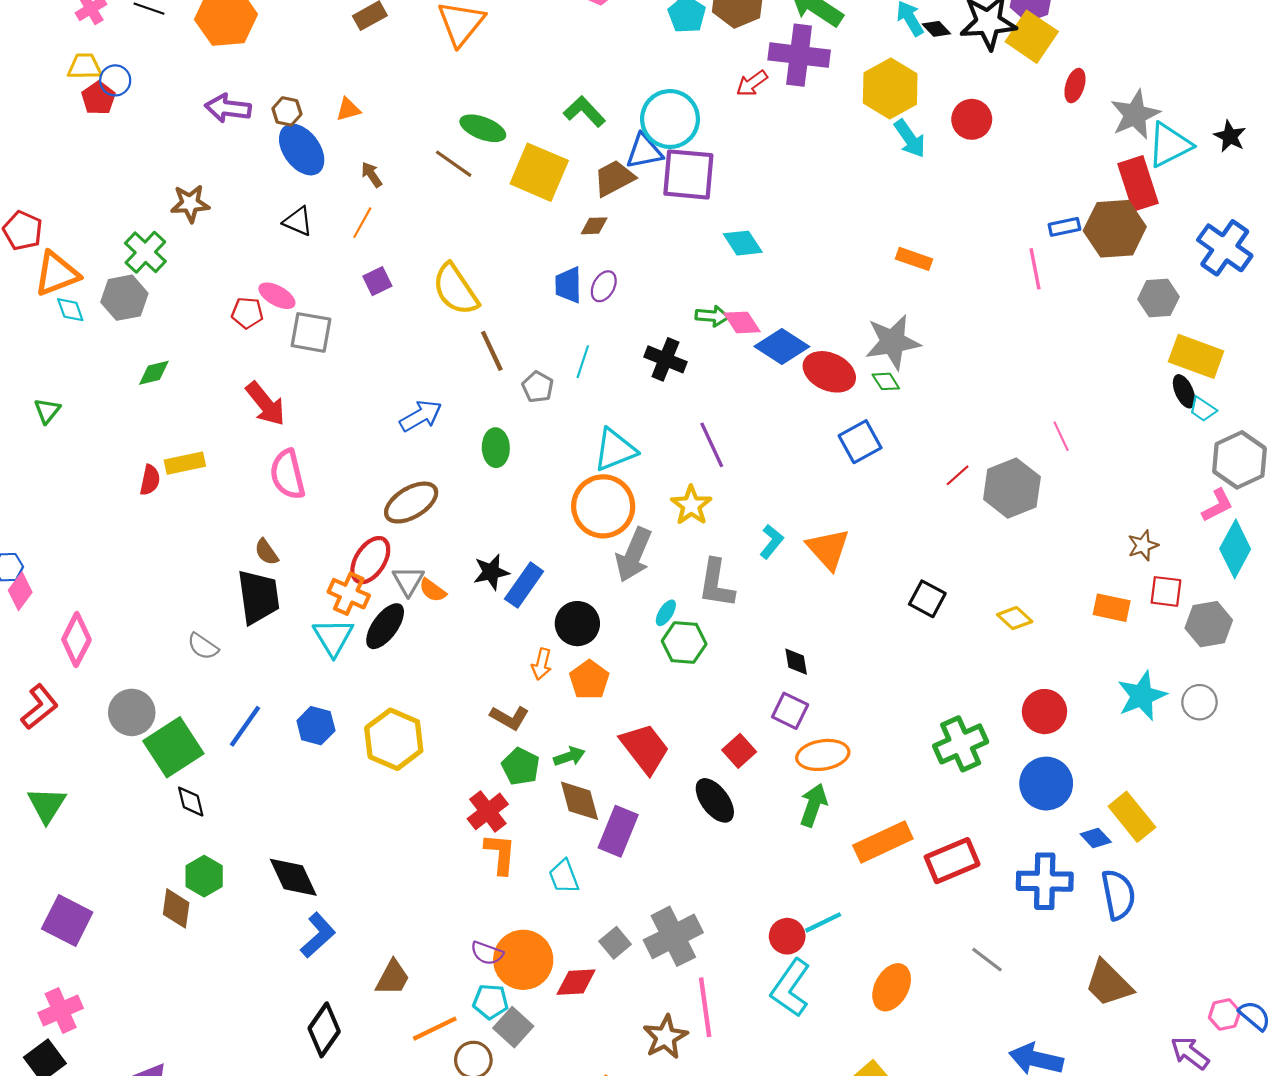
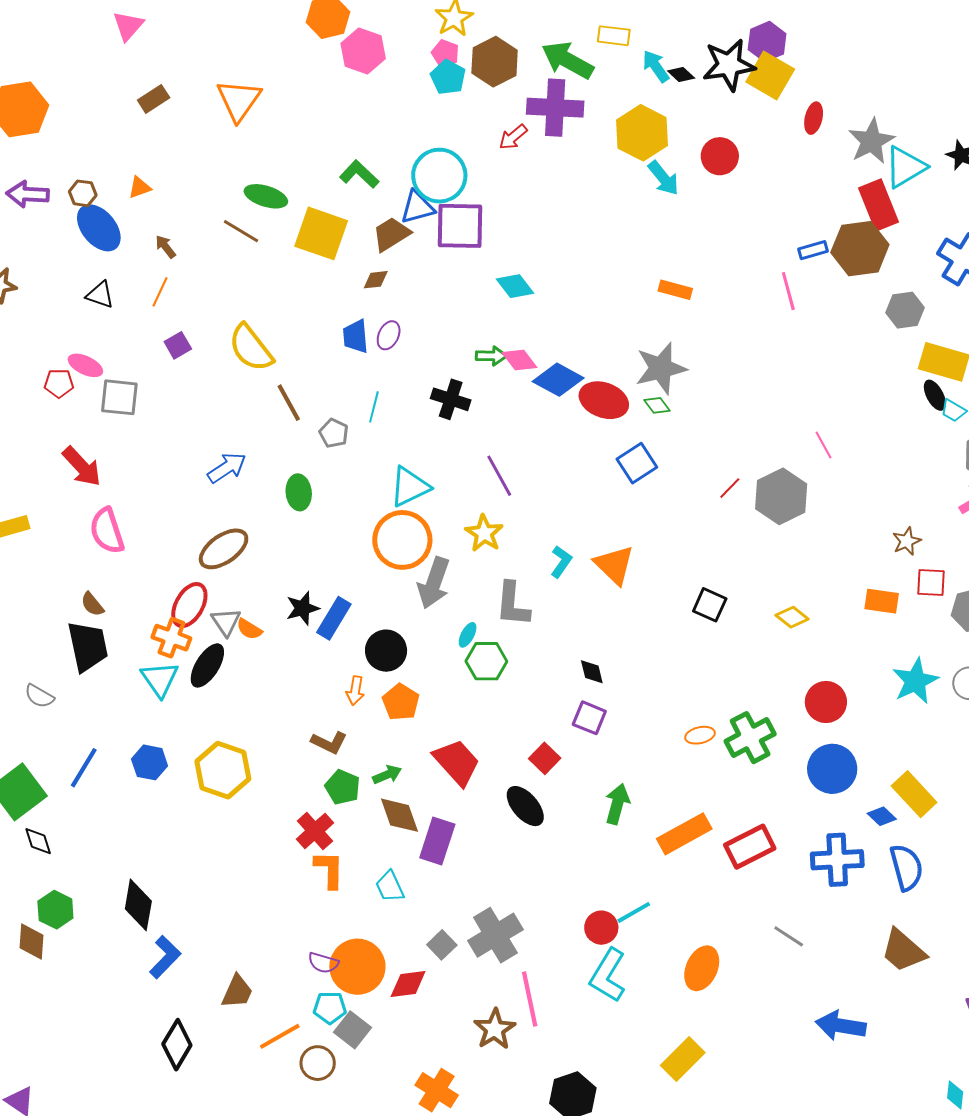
orange ellipse: (823, 755) -> (700, 735), moved, size x0.6
black diamond: (293, 877) -> (138, 905), turned 39

